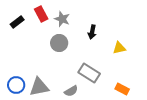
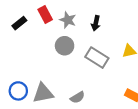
black arrow: (92, 32) -> (96, 23), moved
gray rectangle: (89, 73) -> (97, 58), moved

